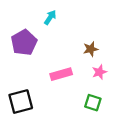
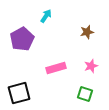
brown star: (91, 49) -> (87, 32), moved

